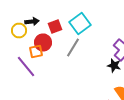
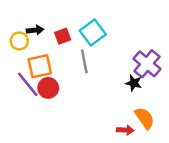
red circle: (43, 42) -> (48, 88), moved
gray line: (73, 48) -> (84, 61), turned -42
orange square: (36, 52) -> (40, 66), size x1.5

